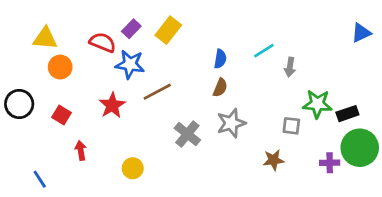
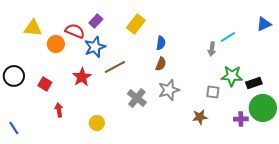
yellow rectangle: (168, 30) -> (136, 24), moved
cyan line: (264, 51) -> (228, 37), moved
blue star: (130, 64) -> (95, 47), turned -30
orange circle: (60, 67) -> (56, 44), moved
blue line: (40, 179) -> (14, 128), moved

